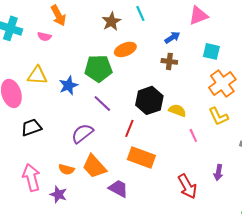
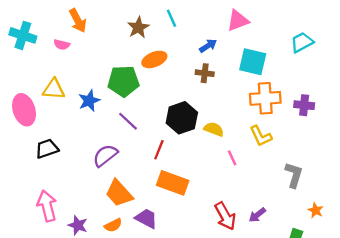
cyan square: (211, 51) -> (253, 62), size x1.4
orange cross: (222, 83) -> (265, 98), turned 32
orange semicircle: (66, 169) -> (113, 225), moved, turned -42
purple arrow: (218, 172) -> (257, 215), moved, turned 42

